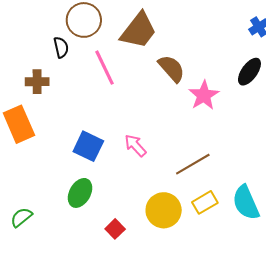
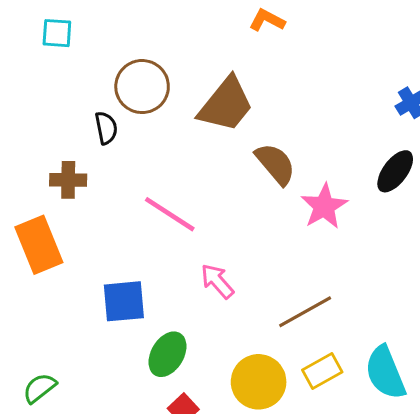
pink line: (105, 68) -> (170, 214), moved, turned -33
blue square: (88, 146) -> (124, 301), moved, turned -32
green ellipse: (80, 193) -> (167, 354), moved

